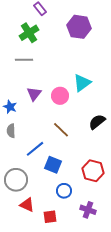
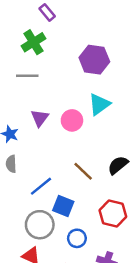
purple hexagon: (79, 27) -> (94, 60), moved
black semicircle: (97, 122) -> (118, 165), moved
brown line: (61, 130) -> (83, 171), moved
gray circle: (16, 180) -> (40, 225), moved

